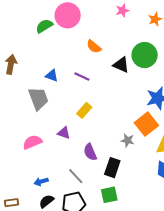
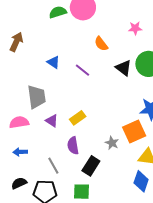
pink star: (122, 10) -> (135, 28), moved
gray trapezoid: (38, 99) -> (37, 97), moved
yellow rectangle: (84, 110) -> (78, 118), moved
blue arrow: (41, 182) -> (20, 152), moved

